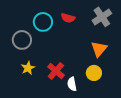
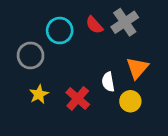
gray cross: (102, 17) -> (125, 22), moved
red semicircle: (68, 18) -> (94, 25), turned 32
white semicircle: (72, 84) -> (108, 82), moved

